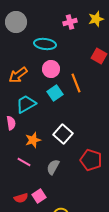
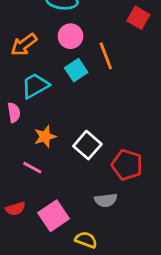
white square: (63, 134) -> (87, 145), moved
gray semicircle: (53, 167) -> (106, 200), moved, turned -126
pink square: (39, 196) -> (54, 216), size x1.5
red semicircle: (21, 198) -> (15, 209), moved

